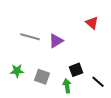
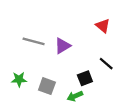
black line: (98, 82) -> (106, 64), moved
green arrow: (67, 86) -> (75, 96), turned -104

